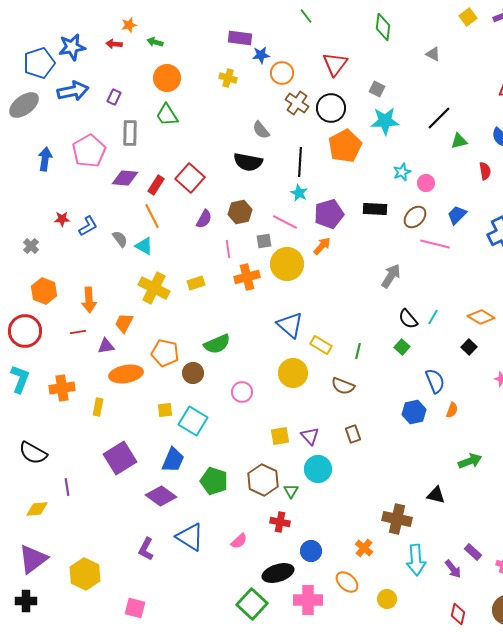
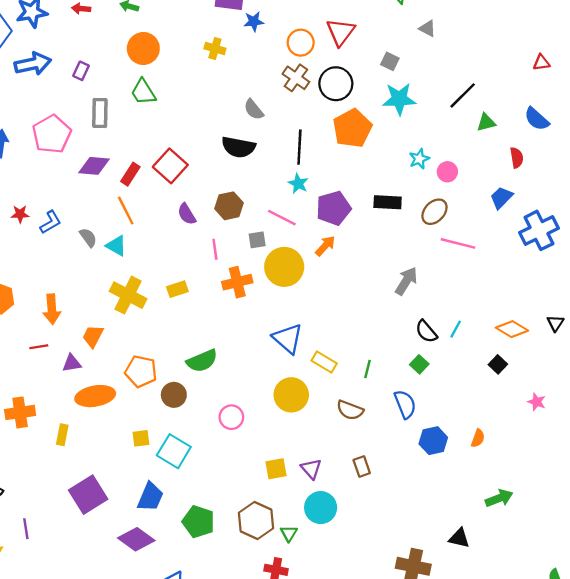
gray triangle: (433, 54) -> (427, 29), moved
orange circle: (282, 73) -> (301, 43), moved
blue trapezoid: (457, 215) -> (501, 198), moved
purple semicircle: (204, 219) -> (187, 214), turned 120
blue semicircle: (435, 381) -> (405, 404), moved

